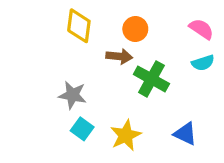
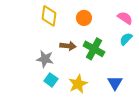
brown arrow: (119, 56) -> (68, 46), moved
cyan semicircle: (203, 63) -> (126, 39), turned 152
blue triangle: (185, 134) -> (115, 83), turned 35

